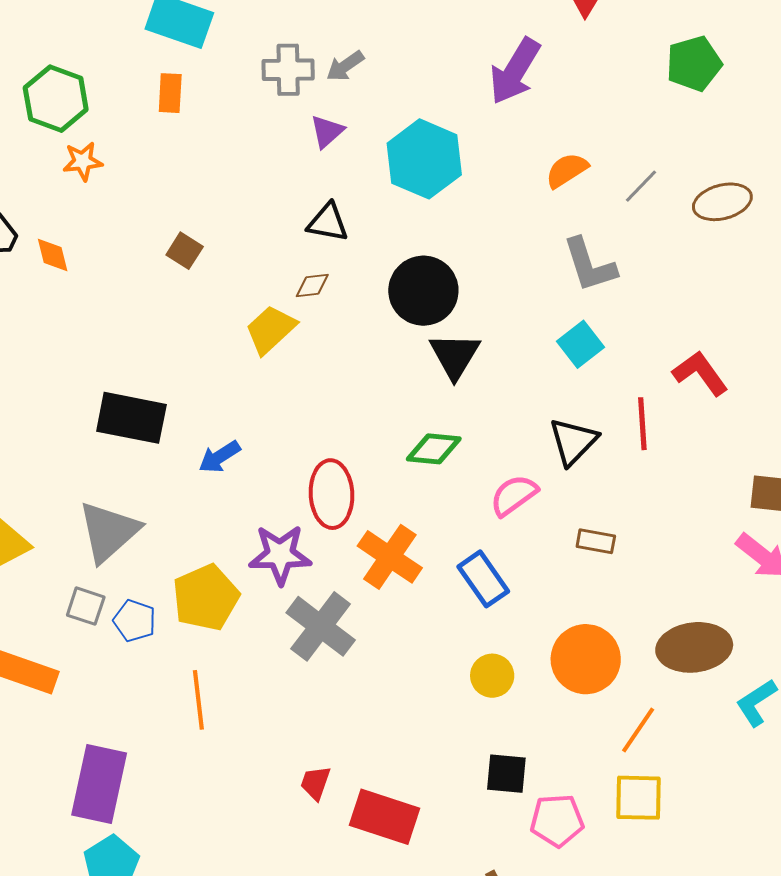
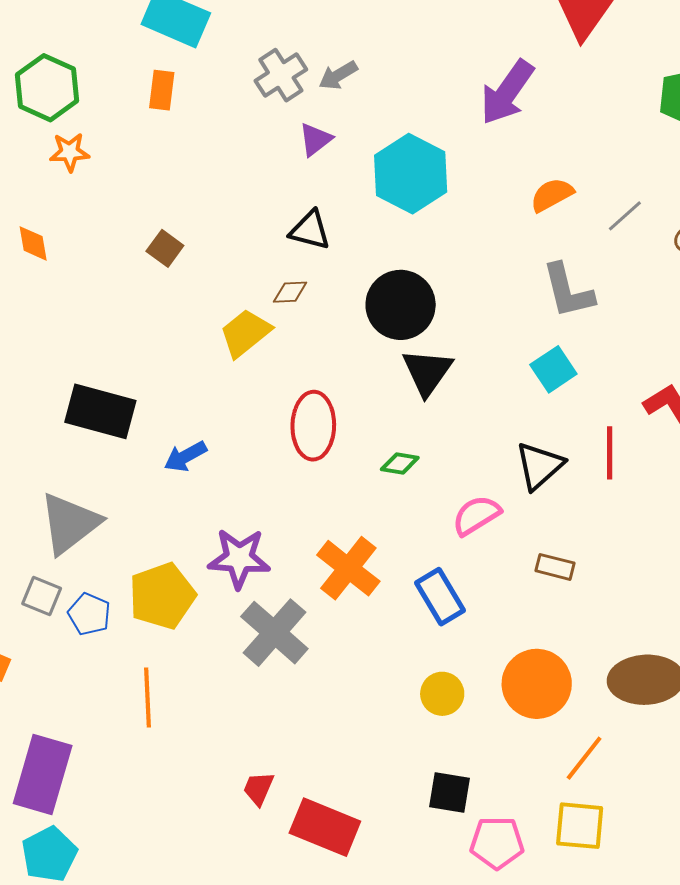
gray cross: (288, 70) -> (281, 75), turned -36
green diamond: (434, 449) -> (400, 464), size x0.7
red ellipse: (331, 494) -> (313, 426), moved

